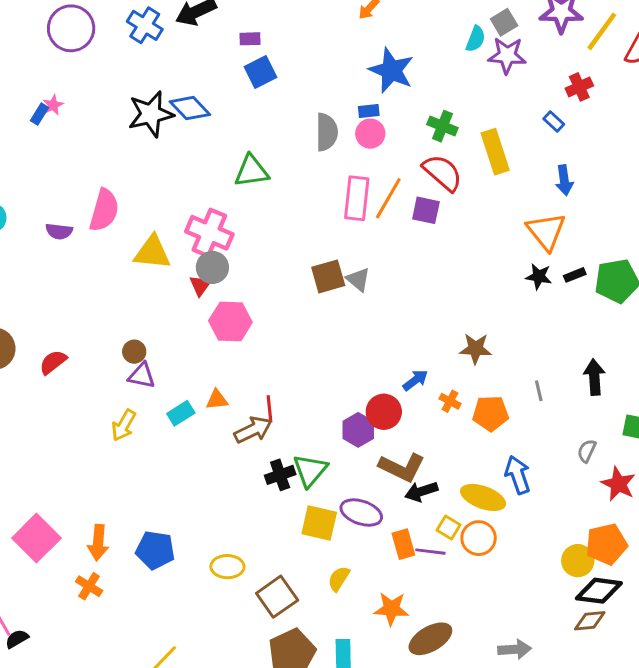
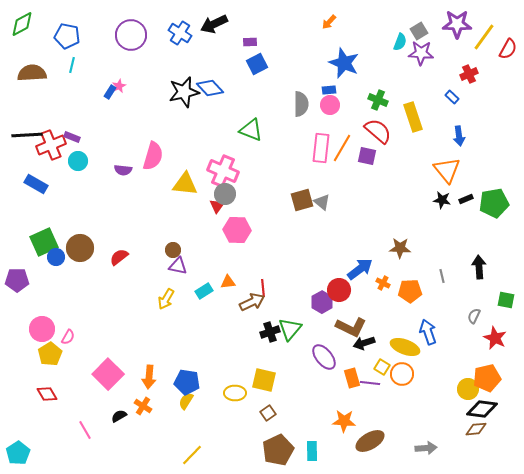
green triangle: (251, 171) -> (251, 130), turned 30
blue arrow: (415, 380) -> (360, 269), size x1.5
purple ellipse: (361, 512) -> (324, 357), turned 32
yellow square: (319, 523) -> (264, 380), moved
yellow semicircle: (339, 579) -> (186, 401), moved
brown square: (277, 597) -> (268, 413), size x0.6
black semicircle: (17, 639) -> (119, 416), moved

